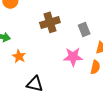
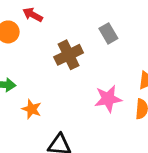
gray rectangle: (84, 29) -> (108, 33), moved

